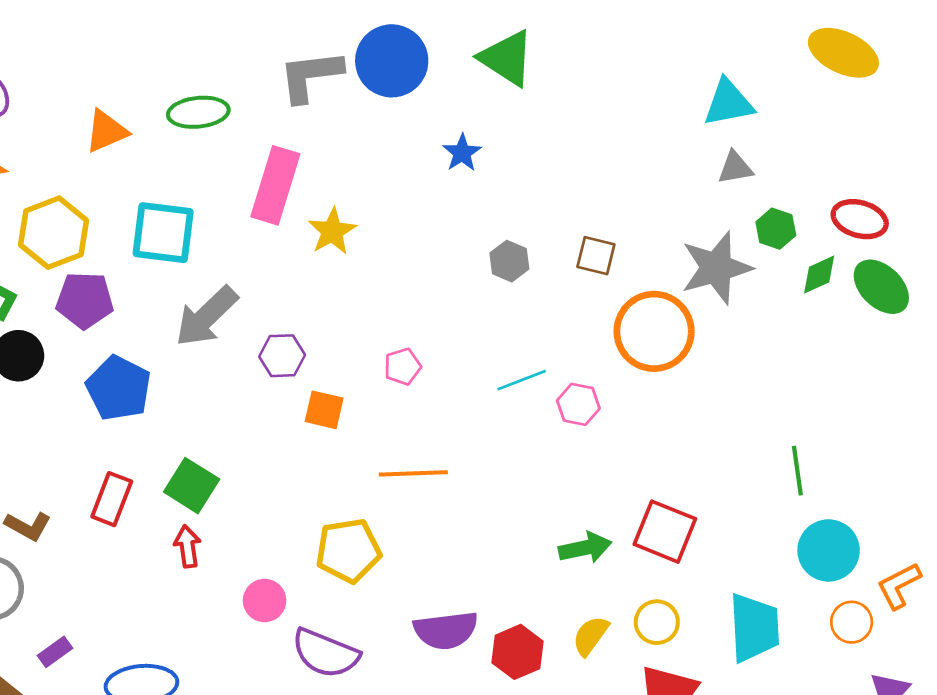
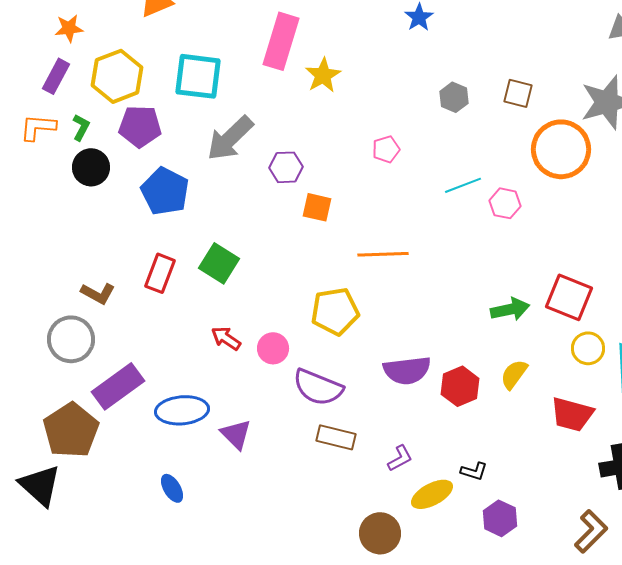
pink pentagon: (403, 367) -> (386, 149), moved
red arrow: (187, 546) -> (226, 338), moved, turned -48
yellow circle: (657, 622) -> (588, 348), moved
purple rectangle: (55, 652) -> (118, 386), size x2.0

